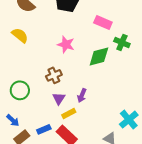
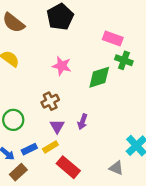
pink rectangle: (103, 23) -> (113, 39), moved
yellow rectangle: (69, 113) -> (50, 147), moved
blue rectangle: (44, 129) -> (29, 149), moved

